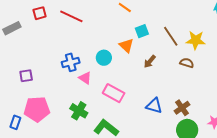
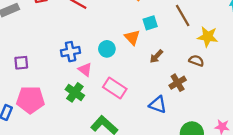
brown line: (171, 36) -> (183, 15), moved
brown cross: (182, 108) -> (178, 83), moved
green cross: (79, 111) -> (75, 92), moved

